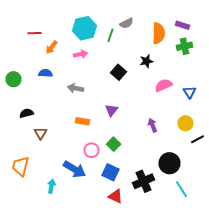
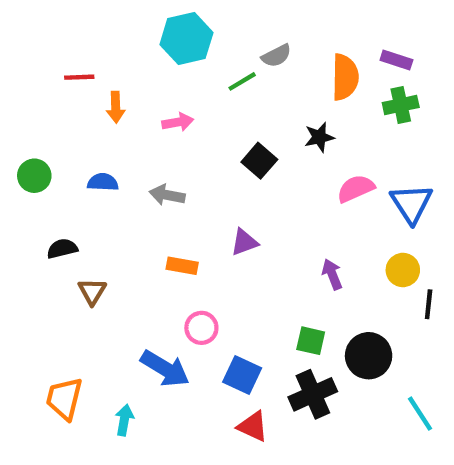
cyan hexagon: (84, 28) -> (186, 39), moved
green line: (110, 35) -> (242, 81), turned 40
orange arrow: (52, 47) -> (116, 107), turned -40
blue semicircle: (46, 73) -> (103, 182), moved
blue triangle: (190, 92) -> (411, 204), size x1.5
purple triangle: (112, 110) -> (244, 242), turned 32
black line: (198, 139) -> (429, 304), turned -56
green square: (114, 144) -> (311, 341), moved, turned -32
orange trapezoid: (20, 166) -> (64, 399), moved
cyan arrow: (52, 186) -> (124, 420), moved
cyan line: (182, 189) -> (420, 414), moved

